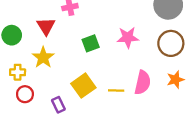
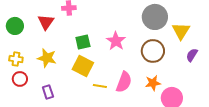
pink star: (128, 37) -> (116, 41), turned 30
yellow star: (43, 57) -> (47, 58), moved, turned -30
yellow square: (83, 86) -> (83, 66), moved, turned -35

